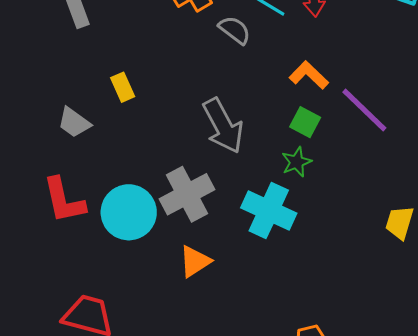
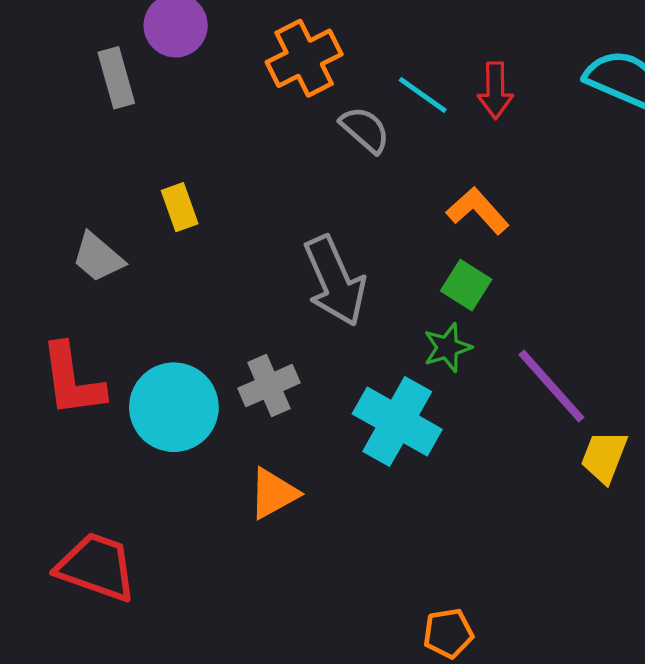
purple line: (364, 110) -> (551, 386), moved
gray cross: (187, 194) -> (269, 386), size x0.7

